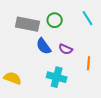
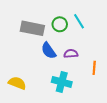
cyan line: (88, 18) -> (79, 21), moved
purple semicircle: (66, 49) -> (71, 54), turned 152

